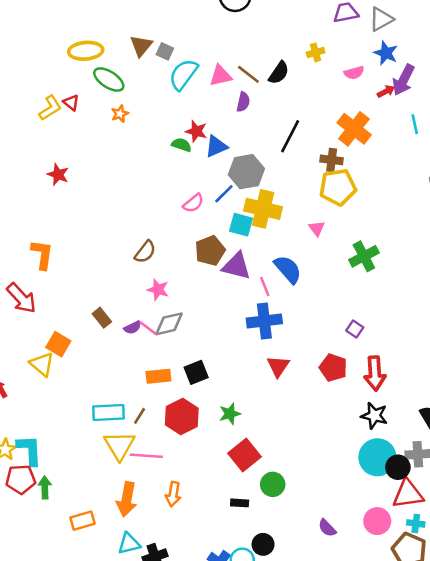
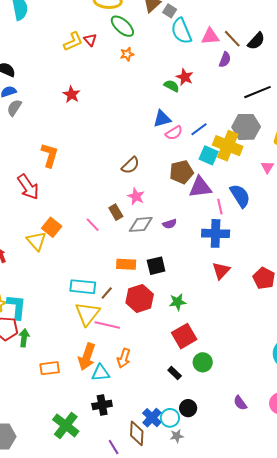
cyan semicircle: (183, 74) -> (181, 31), turned -68
black line: (290, 136) -> (257, 92), turned 32
blue triangle: (216, 146) -> (162, 119), moved
gray hexagon: (246, 172) -> (246, 127), moved
purple triangle: (236, 266) -> (200, 187), turned -30
brown rectangle: (102, 318) -> (116, 212), moved
purple semicircle: (133, 328) -> (170, 224), moved
pink line: (148, 328) -> (93, 225), moved
black rectangle: (240, 503) -> (175, 373), turned 32
cyan triangle: (129, 544) -> (101, 373), moved

